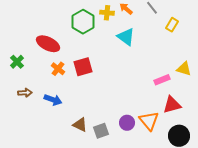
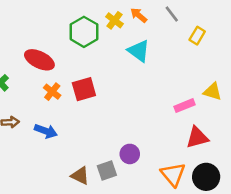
yellow cross: (107, 13) -> (115, 20), turned 32
orange triangle: (149, 121) -> (173, 174), moved
purple circle: (127, 123) -> (130, 154), moved
brown triangle: (80, 125) -> (80, 176), moved

